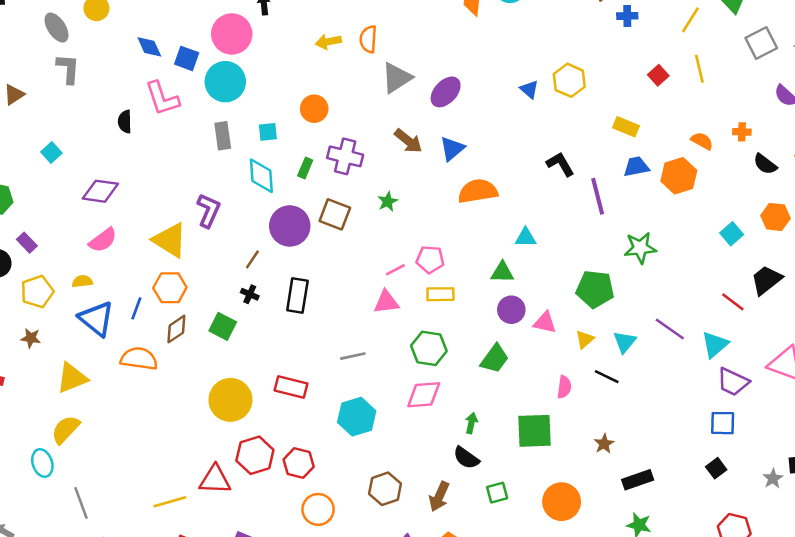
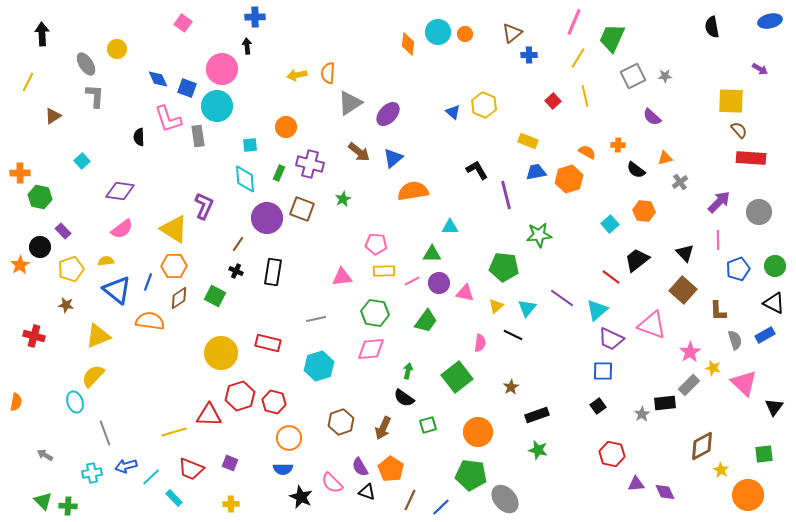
gray rectangle: (223, 136) -> (198, 136), moved
pink line: (395, 270) -> (412, 281), moved
green square: (535, 431) -> (457, 377), turned -36

